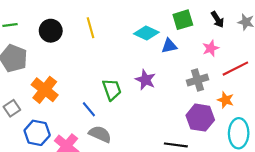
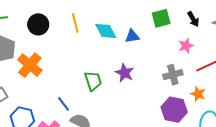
cyan diamond: (146, 33) -> (106, 31), moved, turned 35
blue triangle: (169, 46) -> (132, 36), moved
orange cross: (45, 90) -> (30, 65), moved
blue line: (89, 109) -> (64, 104), moved

